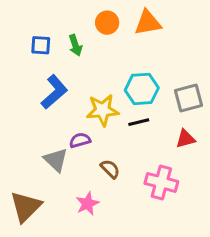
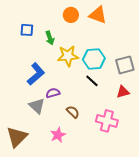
orange triangle: (148, 23) -> (98, 15), turned 30
green arrow: (75, 45) -> (50, 38), moved
blue L-shape: (54, 92) -> (36, 74), moved
yellow star: (103, 110) -> (68, 56), moved
black line: (139, 122) -> (92, 81), turned 56

